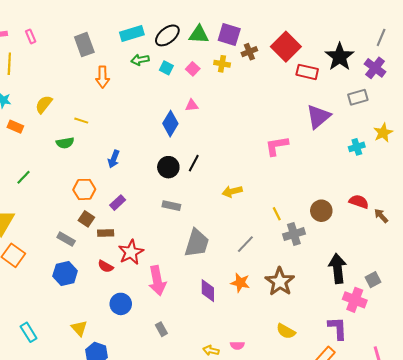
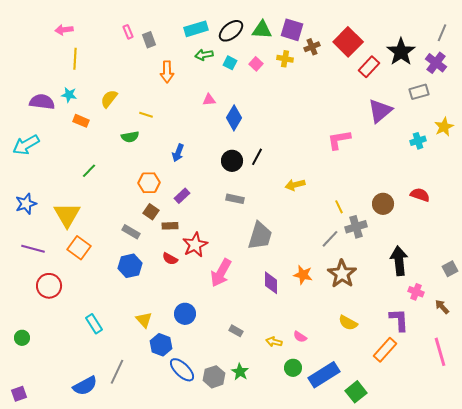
pink rectangle: (31, 36) -> (128, 32), moved
gray rectangle: (84, 45) -> (149, 40), size x0.7
red rectangle: (307, 72) -> (369, 67), turned -60
pink triangle: (192, 105) -> (209, 100), moved
brown arrow: (381, 216) -> (442, 307), moved
gray line: (245, 244) -> (330, 239), moved
gray square: (373, 280) -> (450, 269), moved
pink arrow: (157, 281) -> (221, 273), turned 40
pink cross: (355, 300) -> (416, 292), size x0.7
blue circle: (121, 304) -> (185, 314), moved
gray rectangle: (161, 329) -> (236, 331), moved, turned -32
pink semicircle: (237, 345) -> (300, 337), turned 32

